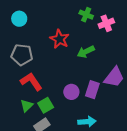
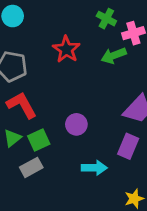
green arrow: (86, 52) -> (114, 56), moved
purple rectangle: (92, 90) -> (128, 146), moved

